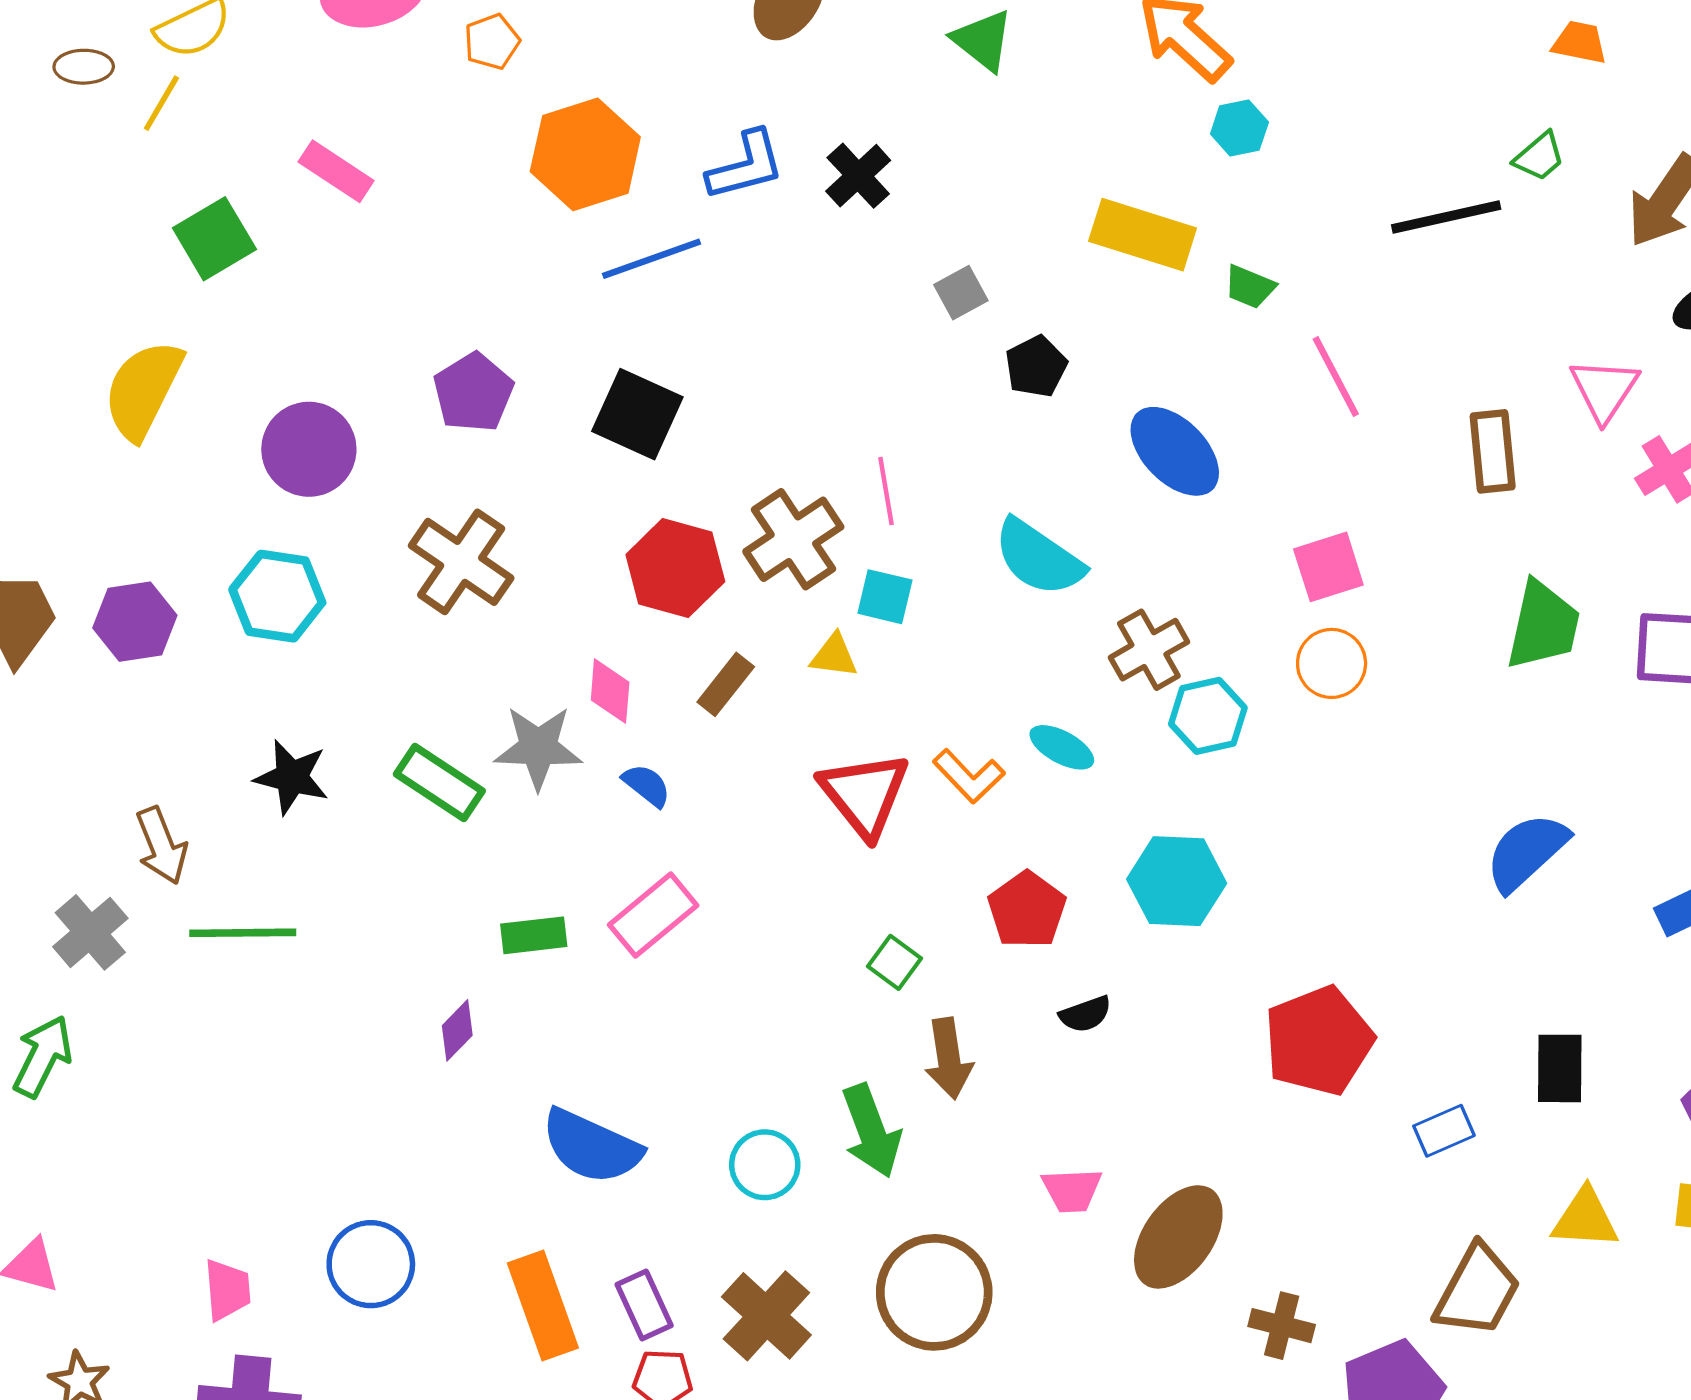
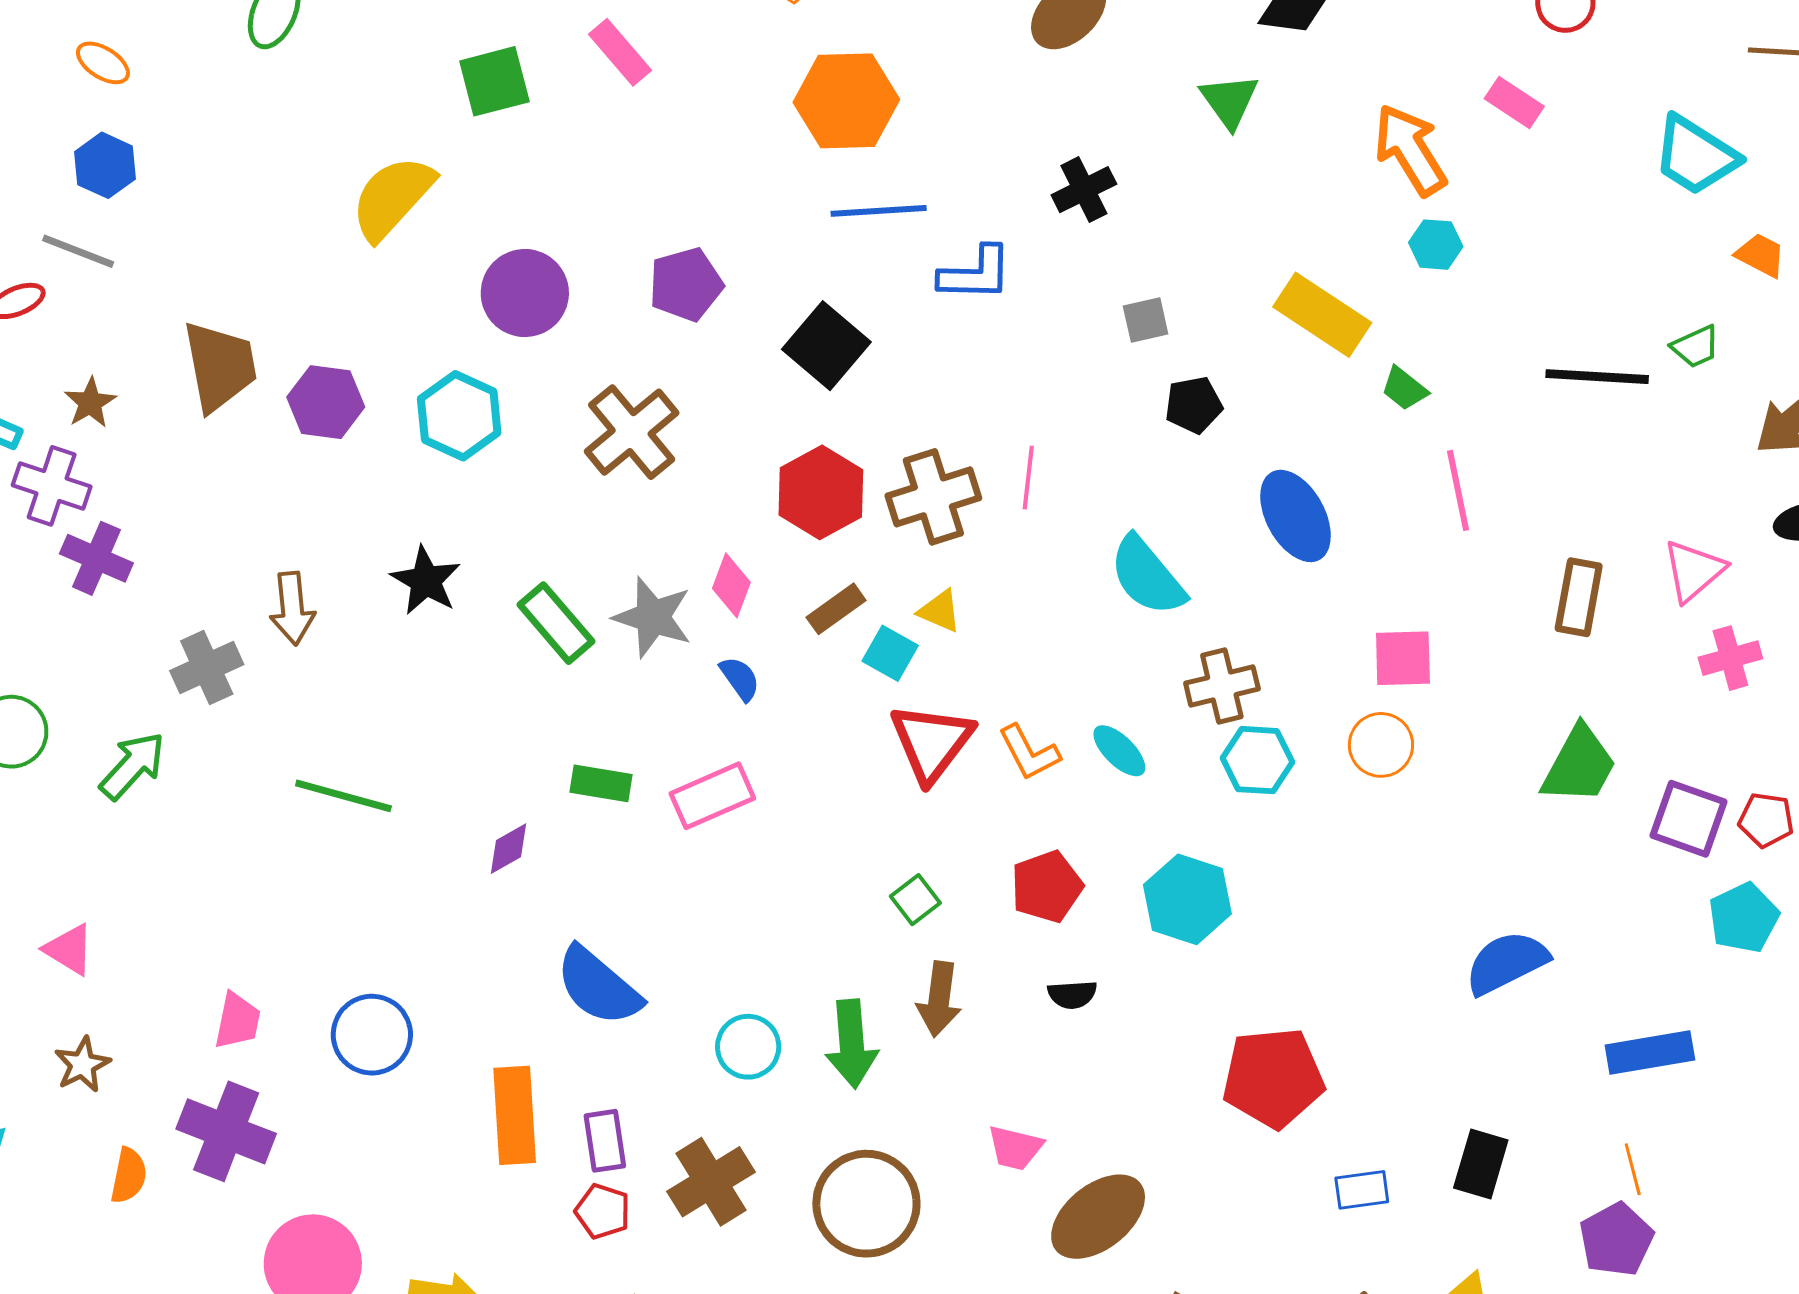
blue L-shape: (746, 166) -> (975, 274), moved
cyan square: (885, 597) -> (890, 653), moved
green line: (243, 933) -> (343, 796), moved

